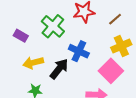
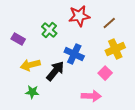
green cross: (53, 26) -> (49, 30), size x0.7
pink square: (111, 71) -> (105, 73), size x0.6

